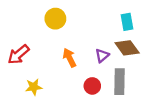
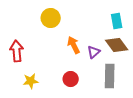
red arrow: (18, 54) -> (17, 51), turned 125
orange arrow: (69, 58) -> (74, 45), moved
red circle: (92, 86) -> (71, 79), moved

